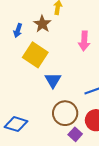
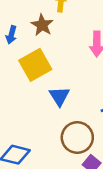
yellow square: (35, 55) -> (35, 65), turned 30

